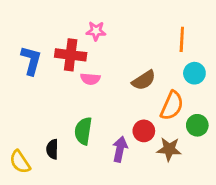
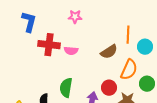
orange line: (182, 39) -> (128, 35), moved
red cross: (71, 55) -> (49, 45), moved
blue L-shape: (31, 61) -> (29, 22), moved

